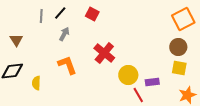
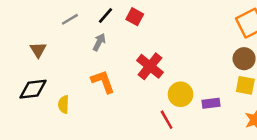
black line: (60, 13) -> (106, 15), moved
gray line: (41, 16) -> (70, 19), turned 56
red line: (138, 95) -> (167, 120), moved

